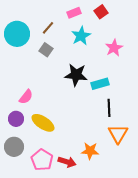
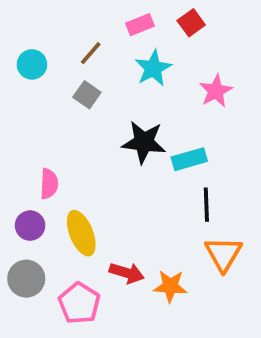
cyan circle: (17, 34) -> (32, 64), size x0.6
pink semicircle: (26, 97) -> (49, 184), turned -35
yellow ellipse: (43, 123) -> (81, 233), turned 35
red arrow: (67, 162) -> (127, 273), moved

